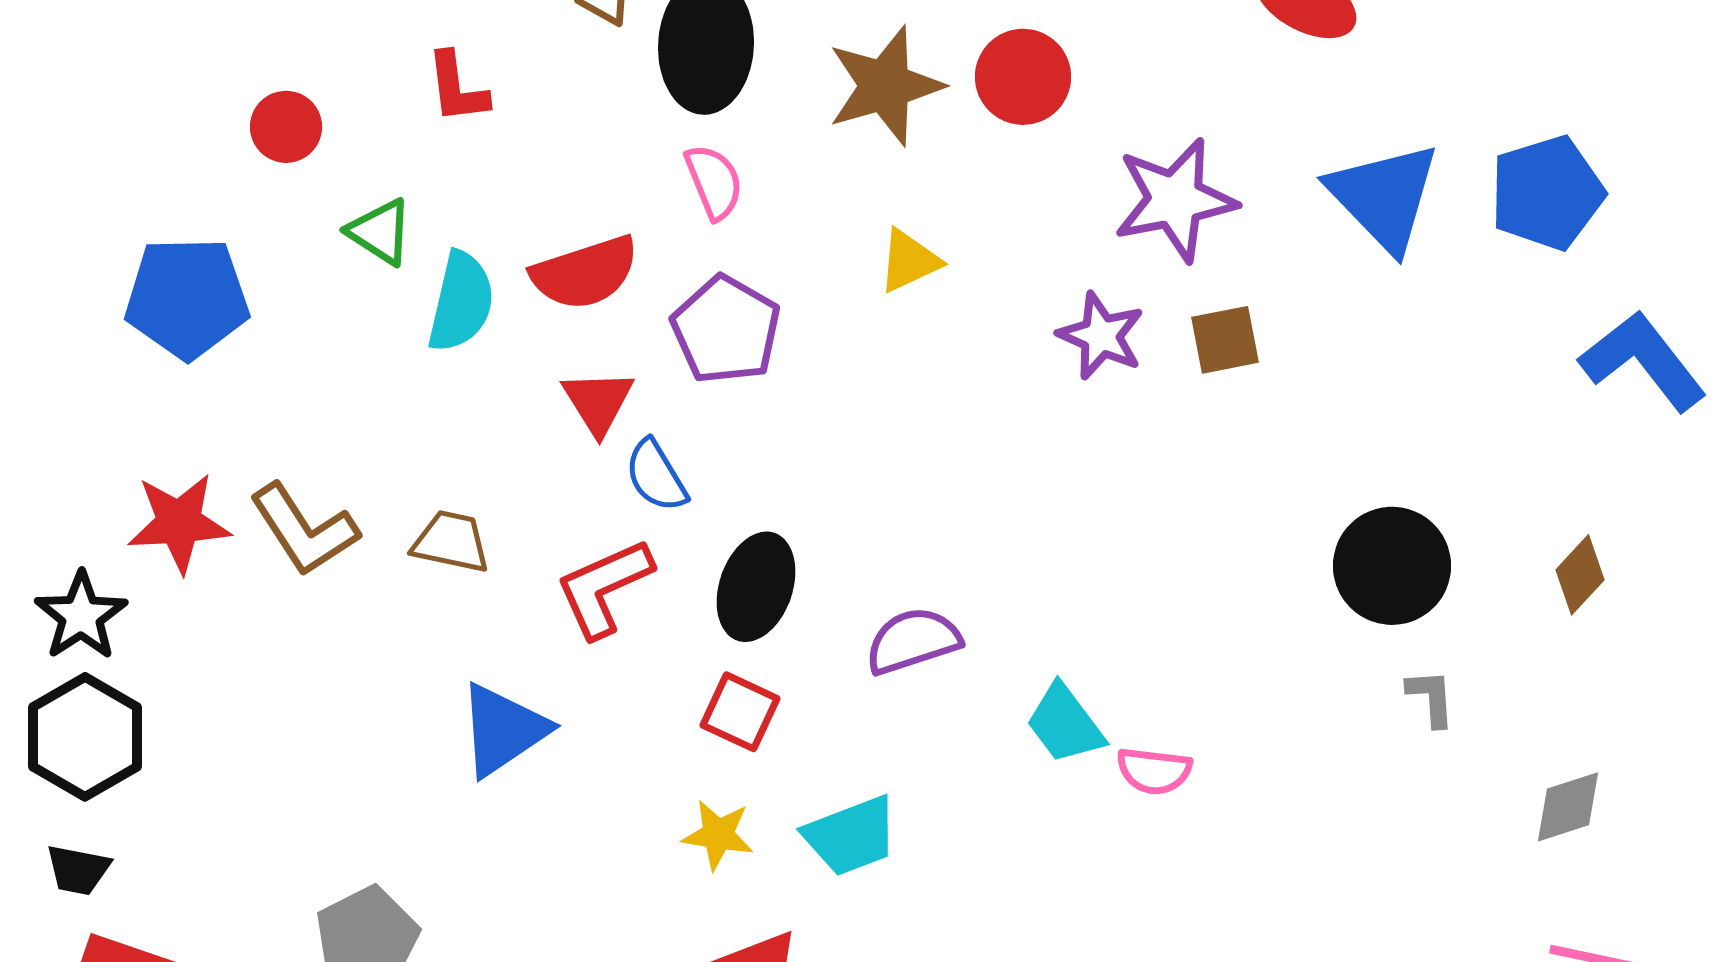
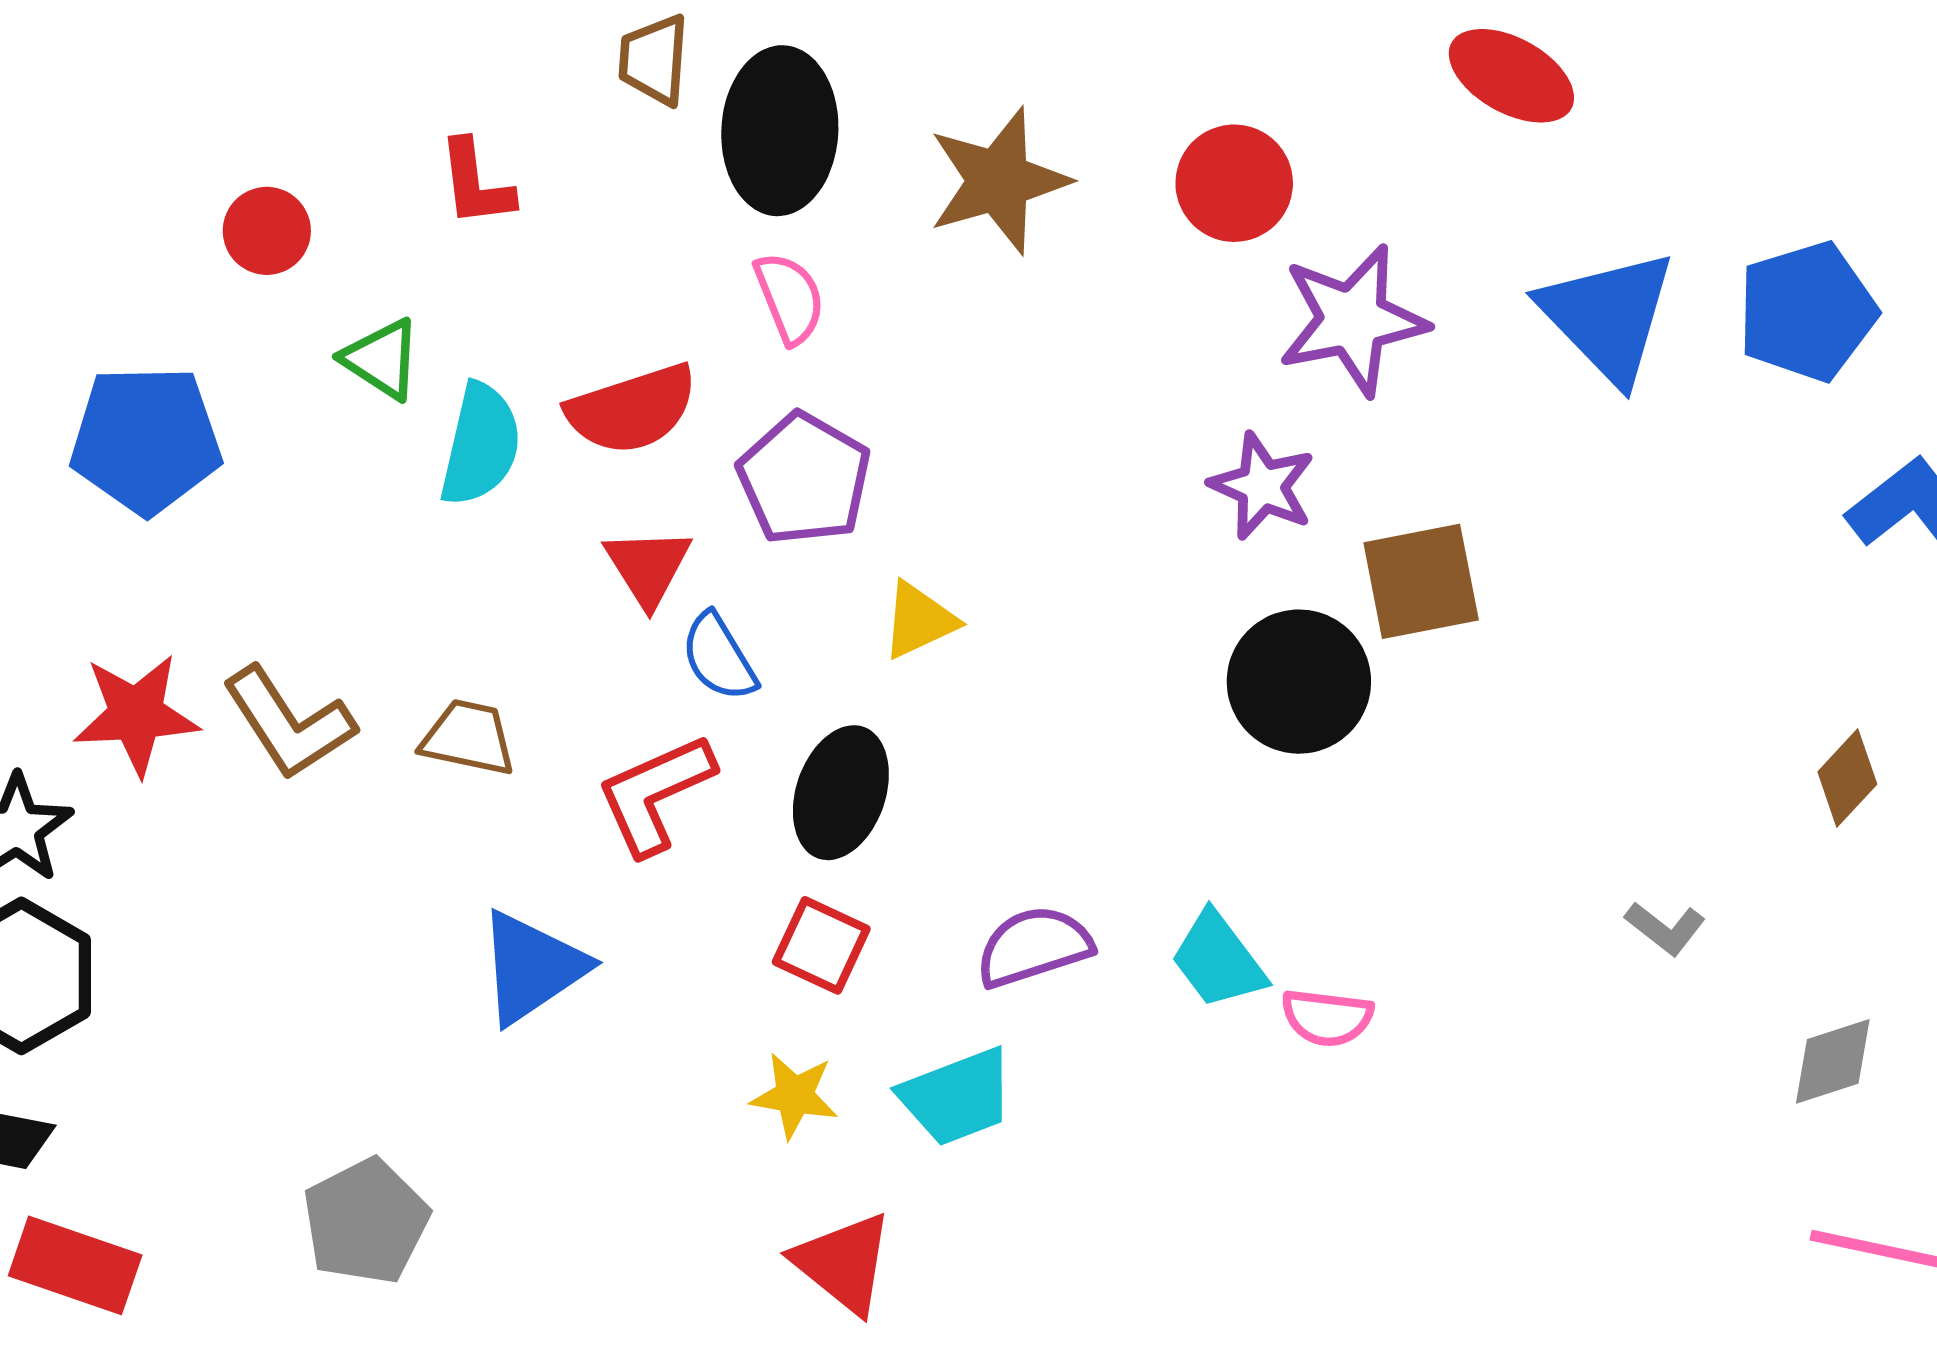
red circle: (1023, 77) -> (1234, 183), moved
yellow triangle: (909, 261) -> (919, 620), moved
brown square: (1225, 340) -> (1421, 581), moved, size x1.4
black circle: (1392, 566) -> (1299, 682), moved
purple semicircle: (913, 641) -> (1034, 947), moved
gray L-shape: (1431, 698) -> (1665, 928), turned 132

